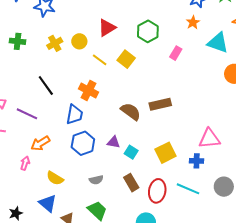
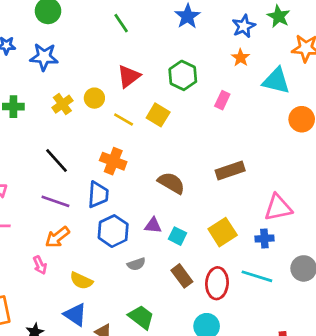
brown rectangle: (160, 104) -> (230, 171), moved
purple line: (27, 114) -> (55, 201), moved
pink arrow: (25, 163) -> (40, 265), turned 144
gray semicircle: (96, 180) -> (136, 264), moved

